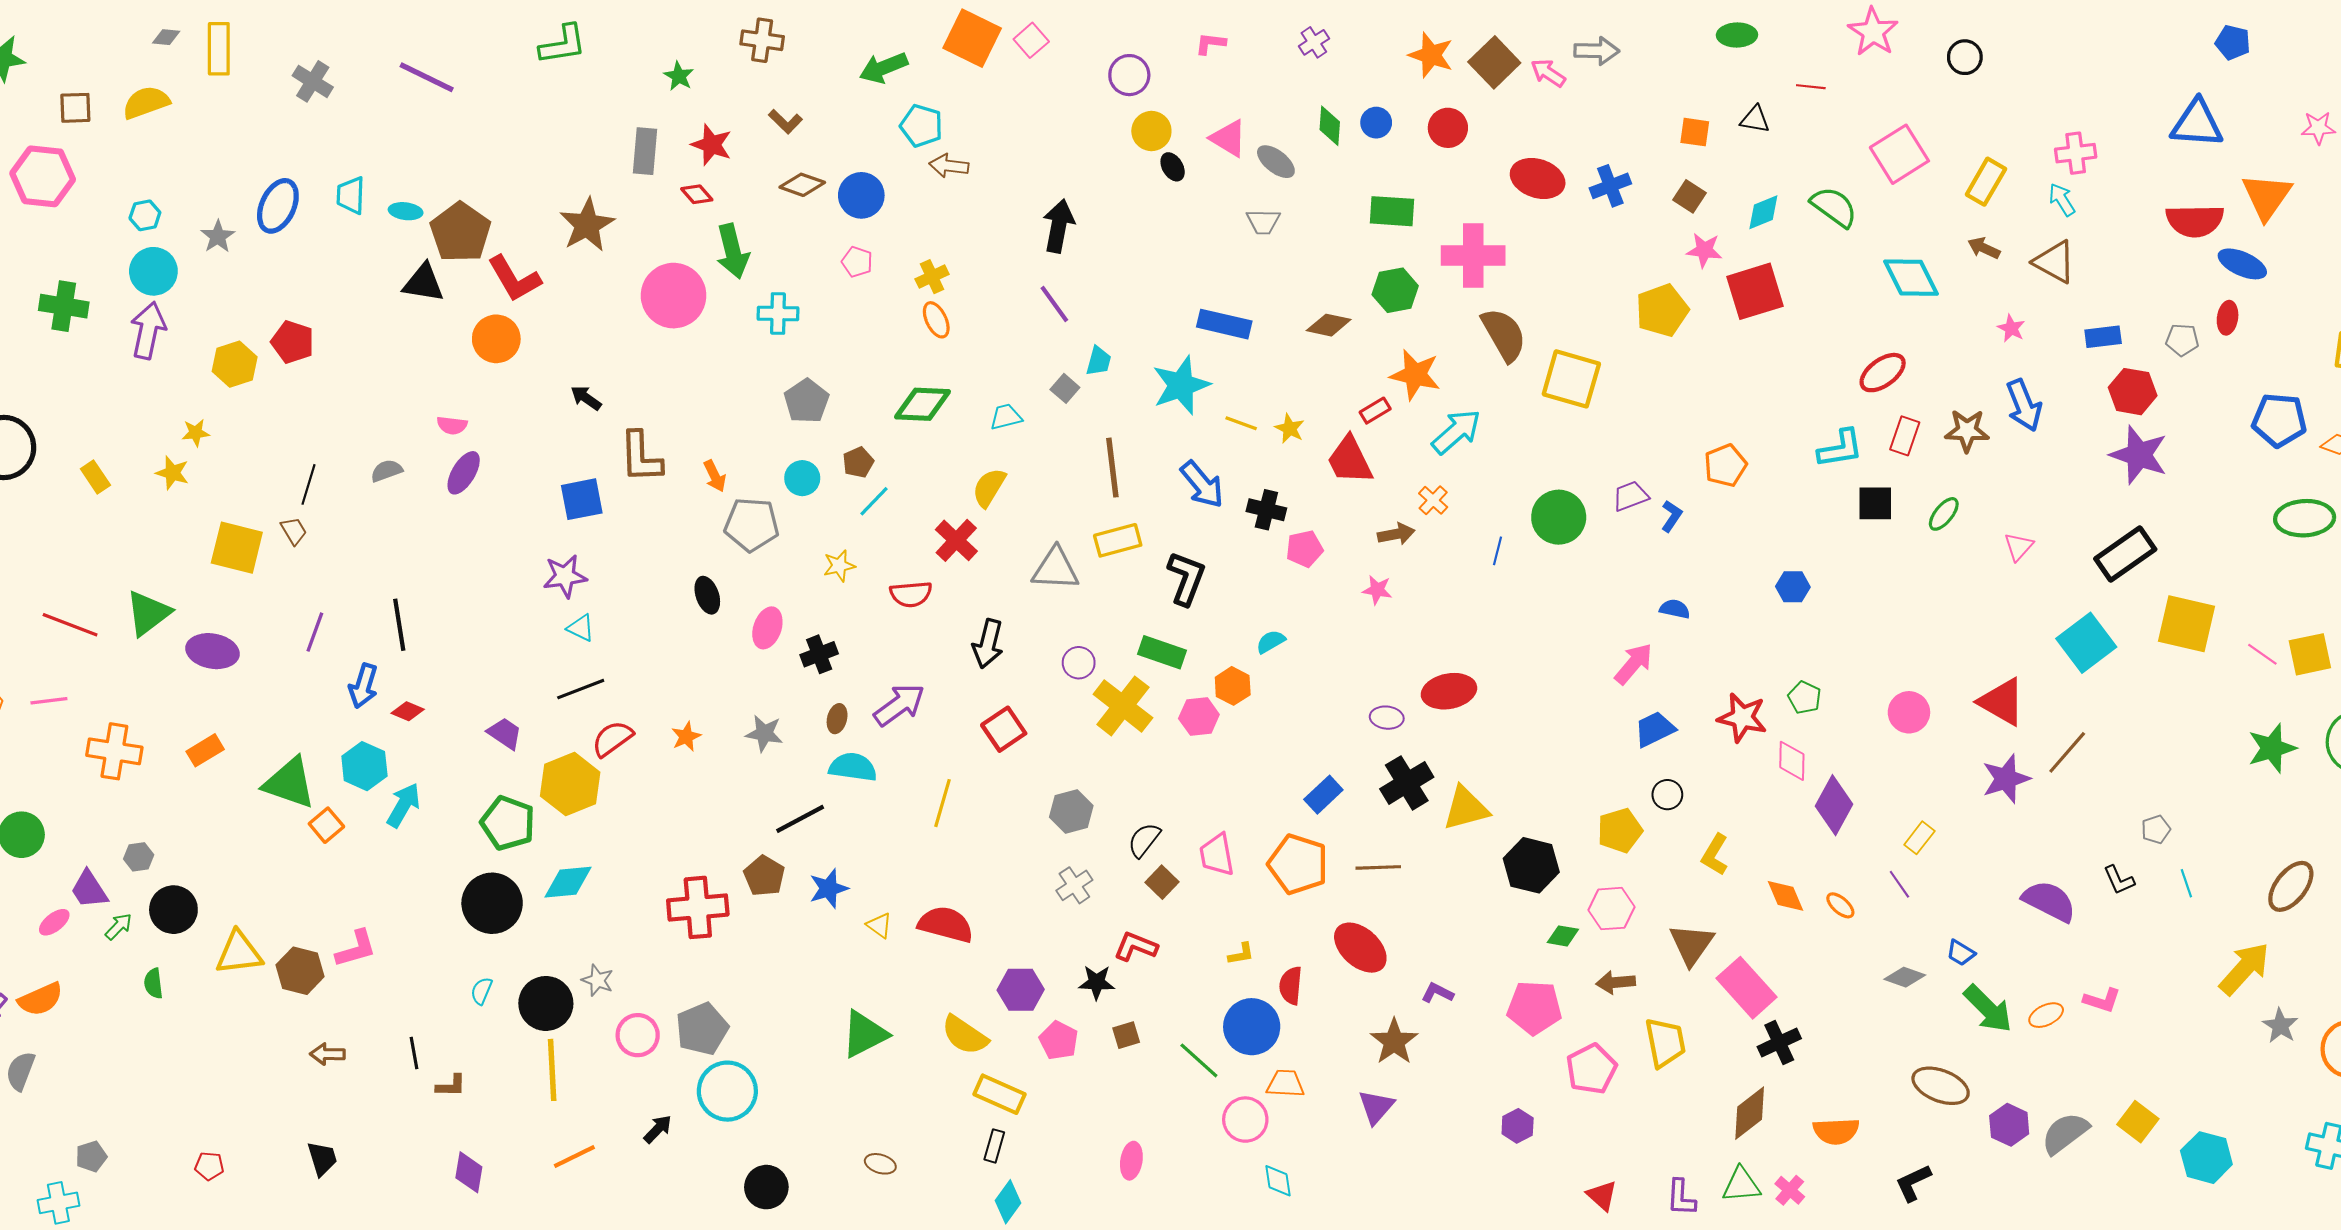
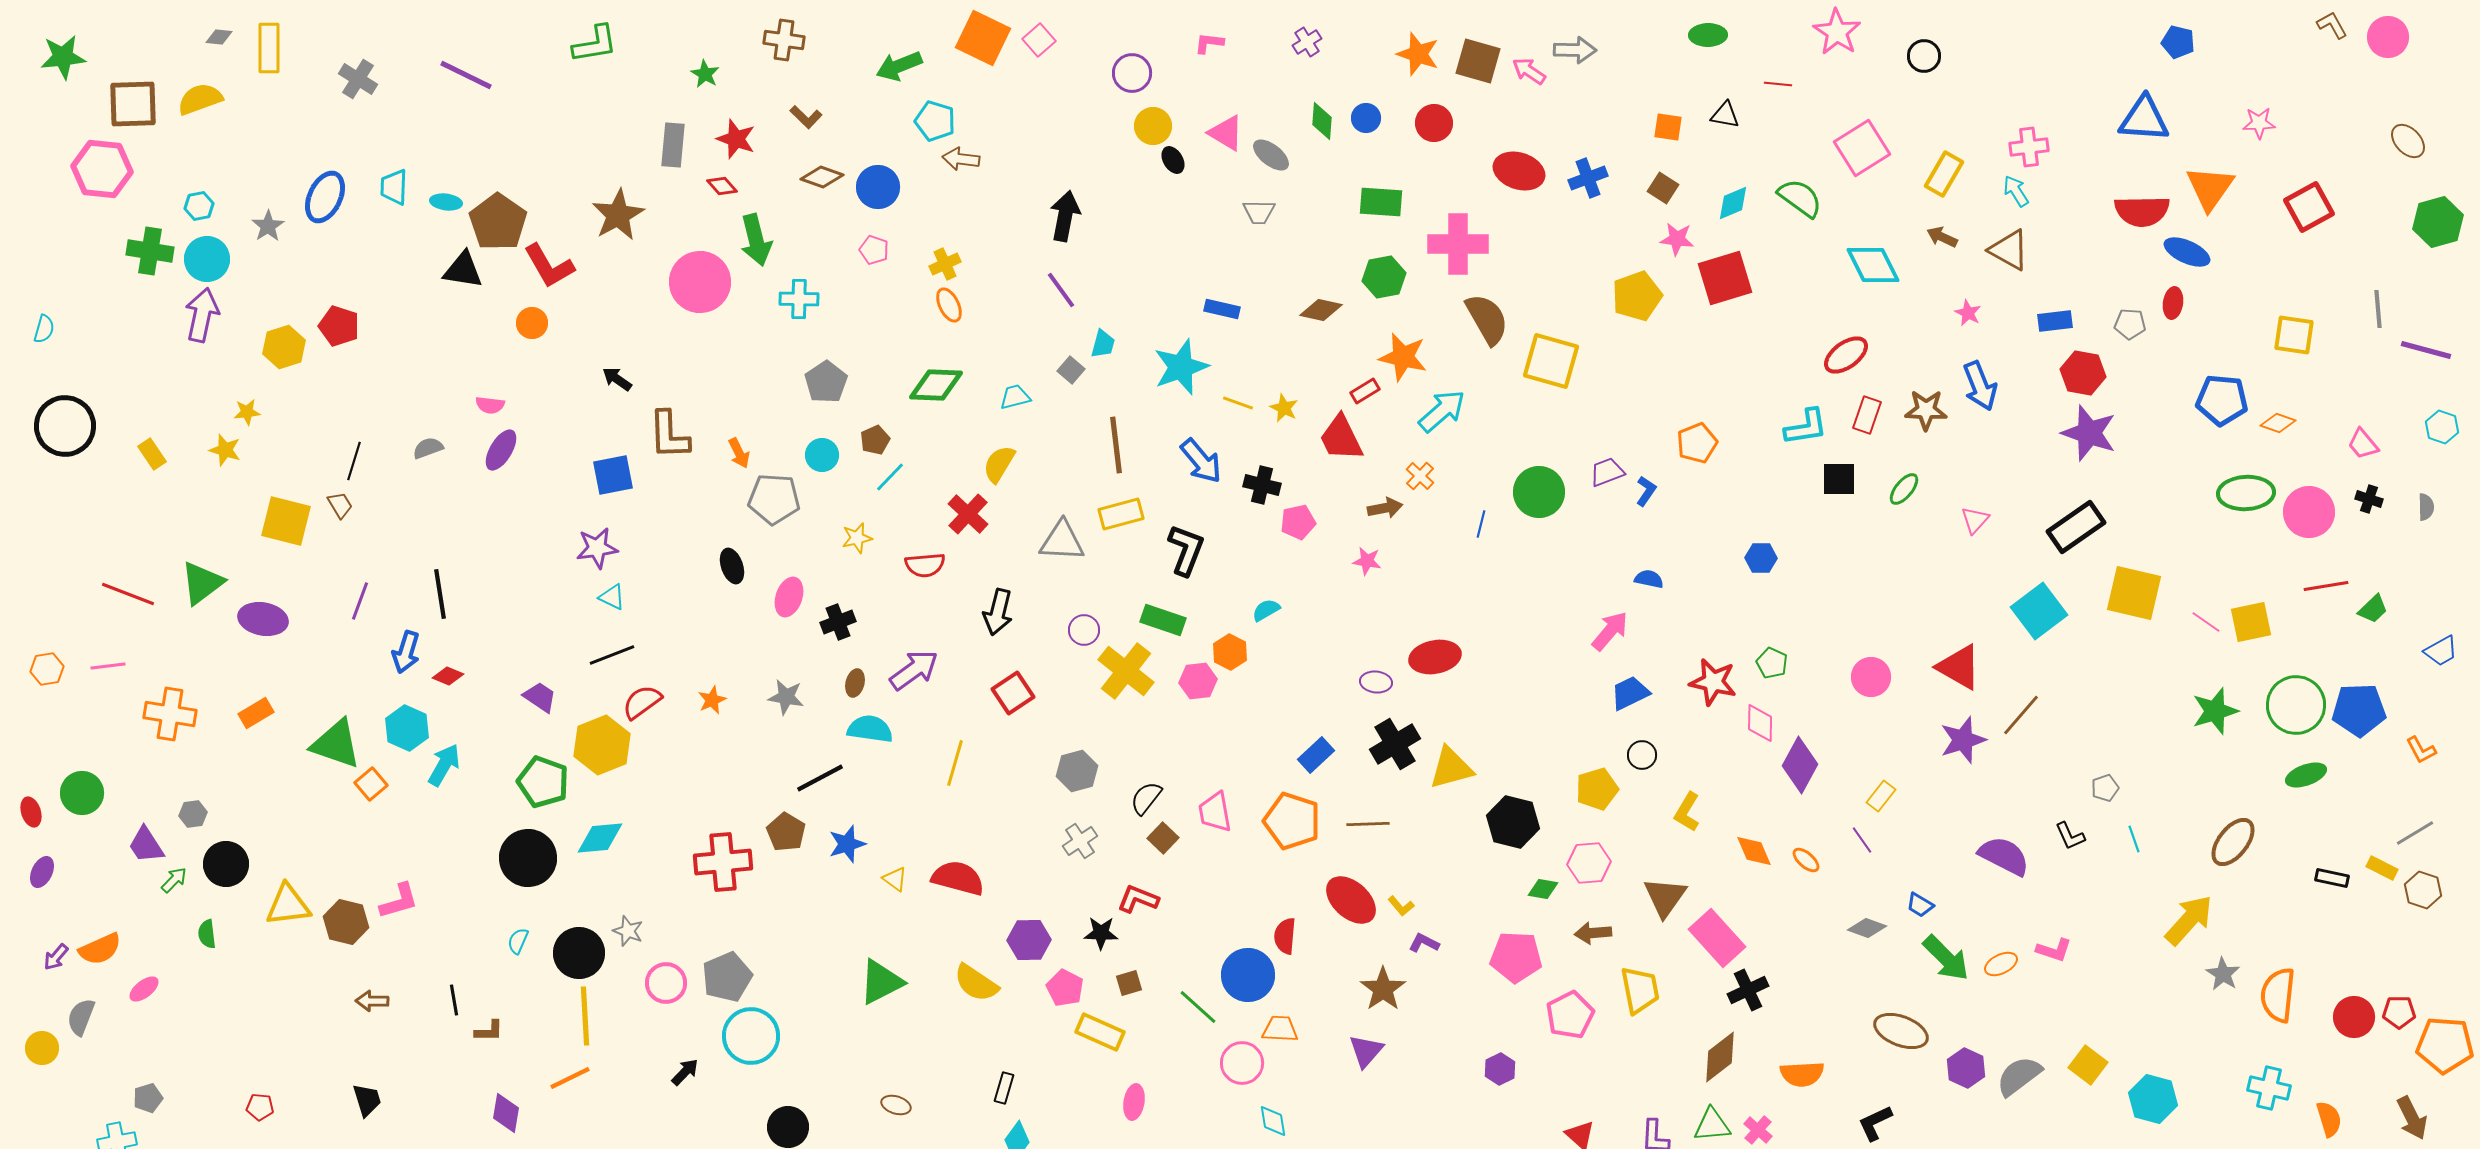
brown square: (1494, 62) -> (1478, 61), turned -30
brown square: (75, 108) -> (133, 104), size x1.6
green cross: (64, 306) -> (150, 251), moved
blue rectangle: (1224, 324) -> (1222, 309), size x0.7
orange circle: (496, 339) -> (532, 323), size x0.7
pink ellipse: (54, 922) -> (144, 989), moved
yellow L-shape: (1241, 954) -> (1401, 906), moved, turned 60
yellow rectangle: (1000, 1094) -> (1100, 1032), moved
orange line: (574, 1156) -> (570, 1078), moved

